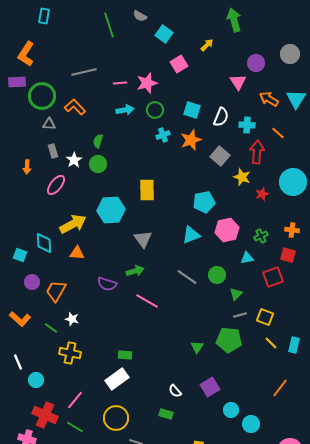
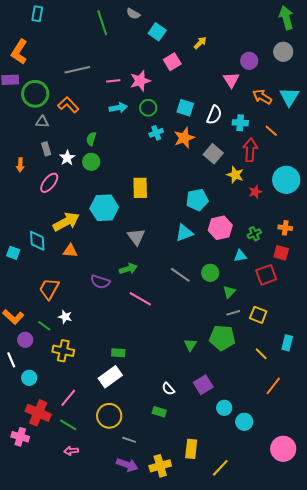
green arrow: (234, 20) -> (286, 18), moved
purple circle: (32, 282) -> (25, 340), moved
yellow line: (271, 343) -> (261, 354), moved

